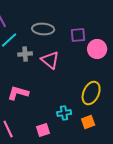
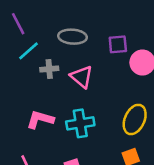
cyan cross: (64, 113) -> (80, 123), moved, size x1.5

